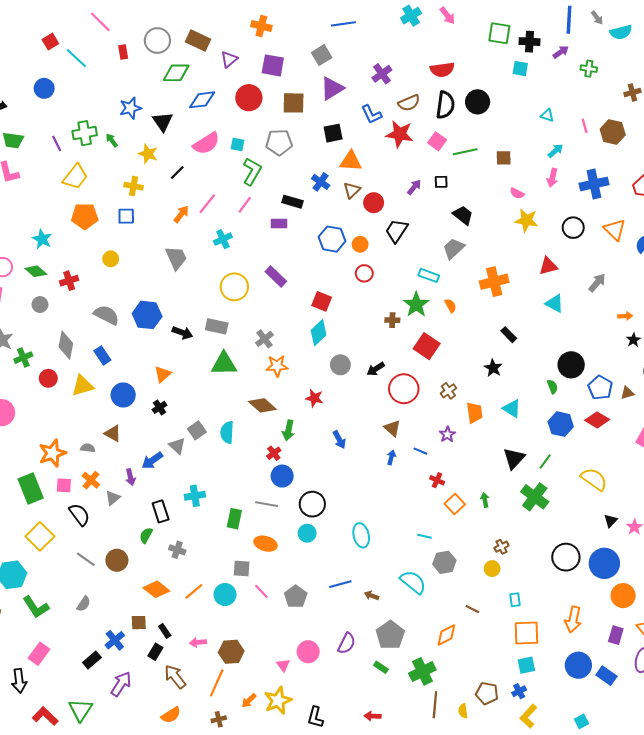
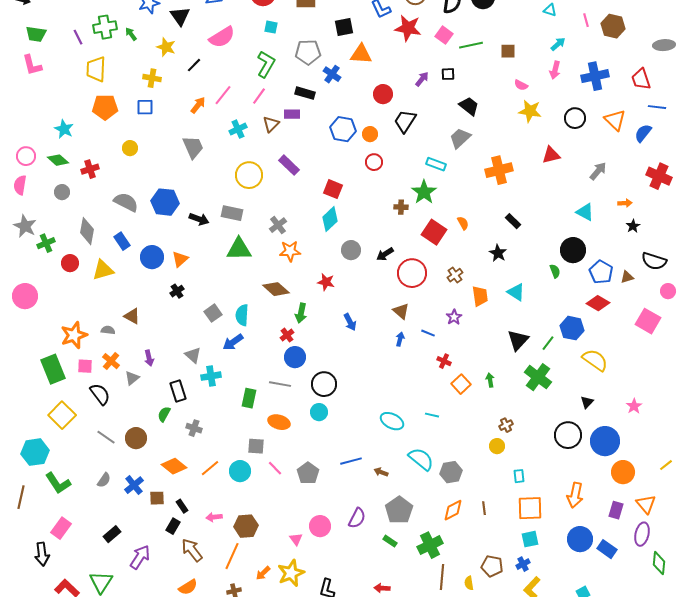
gray pentagon: (279, 142) -> (308, 52), moved
cyan square: (237, 144) -> (271, 27), moved
yellow trapezoid: (75, 177) -> (96, 69), turned 144
brown triangle: (352, 190) -> (271, 124), moved
cyan triangle: (554, 304) -> (585, 212), moved
orange semicircle: (451, 306) -> (463, 223), moved
blue circle: (123, 395) -> (152, 257), moved
blue hexagon: (561, 424) -> (572, 328), moved
gray triangle: (177, 446) -> (193, 355), moved
blue arrow: (152, 460) -> (233, 342), moved
black triangle: (611, 521) -> (587, 402), moved
cyan ellipse: (361, 535) -> (392, 421), moved, turned -50
gray hexagon: (444, 562) -> (451, 472), moved
brown line: (472, 609) -> (484, 508), moved, turned 56
blue cross: (115, 640) -> (134, 485), moved

